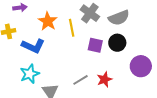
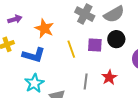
yellow line: (72, 28) -> (71, 49), moved
gray line: (80, 80) -> (86, 82), turned -42

